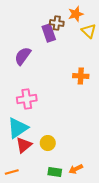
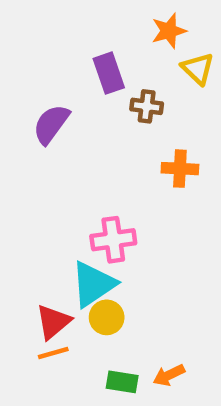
brown cross: (57, 23) -> (147, 106), moved
pink cross: (27, 99) -> (113, 240), moved
cyan triangle: (18, 128) -> (93, 284), moved
orange line: (12, 172) -> (53, 353), moved

